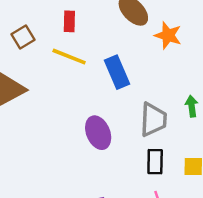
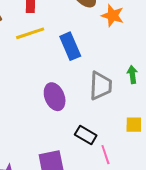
yellow line: (69, 57) -> (30, 33), turned -40
black rectangle: (155, 162) -> (86, 135), moved, turned -60

